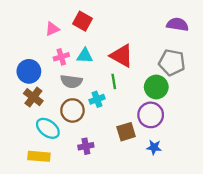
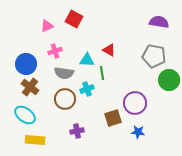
cyan triangle: (85, 56) -> (87, 60), moved
red triangle: (122, 56) -> (109, 50), size x0.6
green circle: (156, 87) -> (169, 80), moved
cyan ellipse: (48, 128) -> (25, 115), moved

